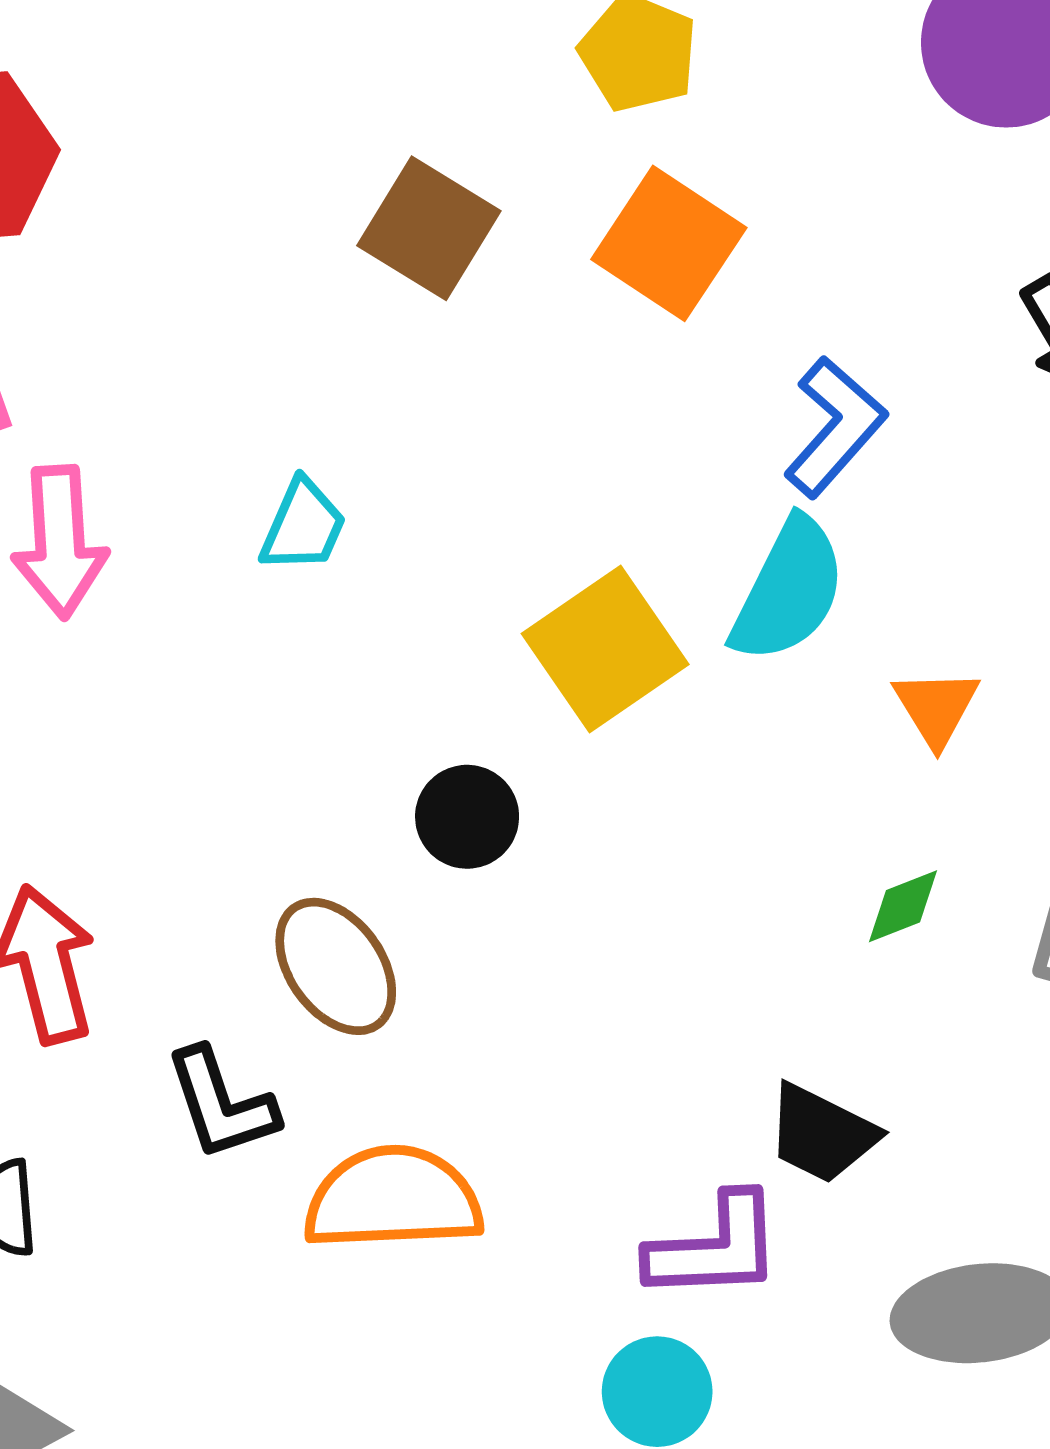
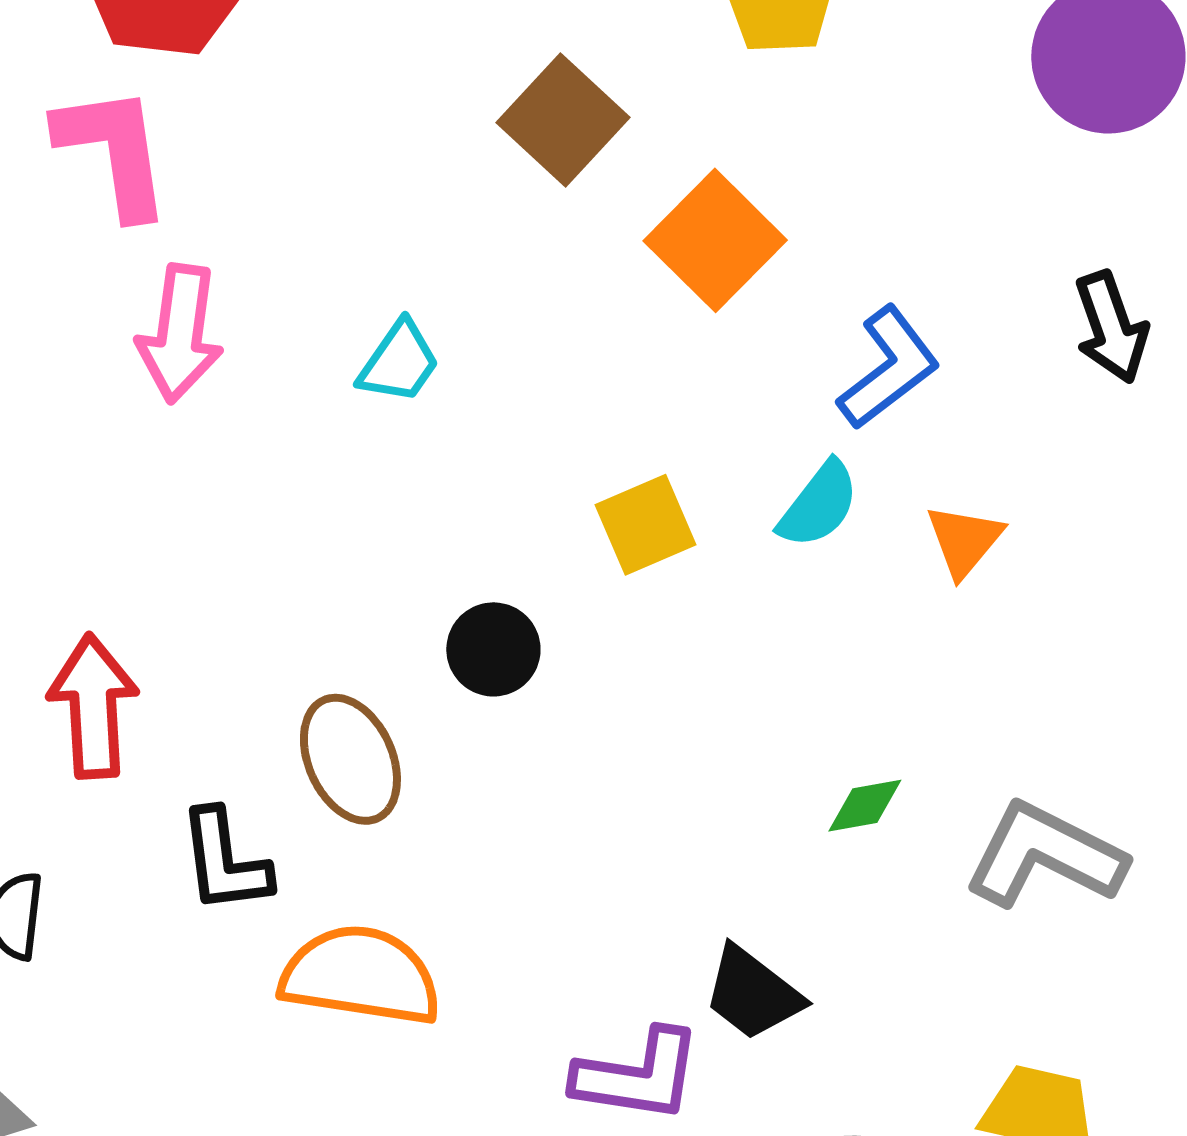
orange square: (669, 243) -> (715, 240), moved
cyan semicircle: (788, 590) -> (819, 505), size x0.7
yellow square: (605, 649) -> (646, 525), size x0.7
orange triangle: (936, 707) -> (964, 541), moved

